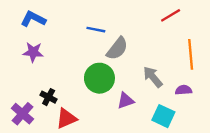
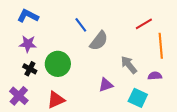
red line: (171, 15) -> (144, 24), moved
blue line: (96, 30) -> (81, 25), turned 42
green circle: (99, 78) -> (58, 64), moved
black cross: (49, 97) -> (30, 69), moved

